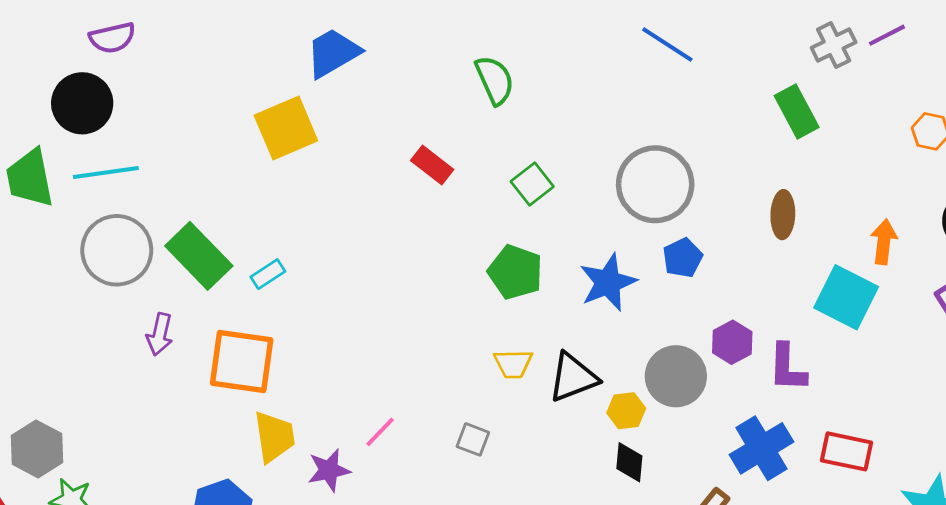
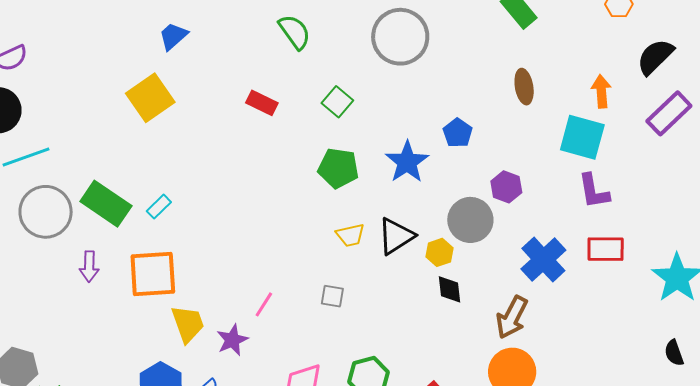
blue trapezoid: (333, 53) -> (173, 36), size x0.7
gray circle: (655, 184) -> (400, 37), moved
purple L-shape: (787, 368) -> (594, 191), moved

